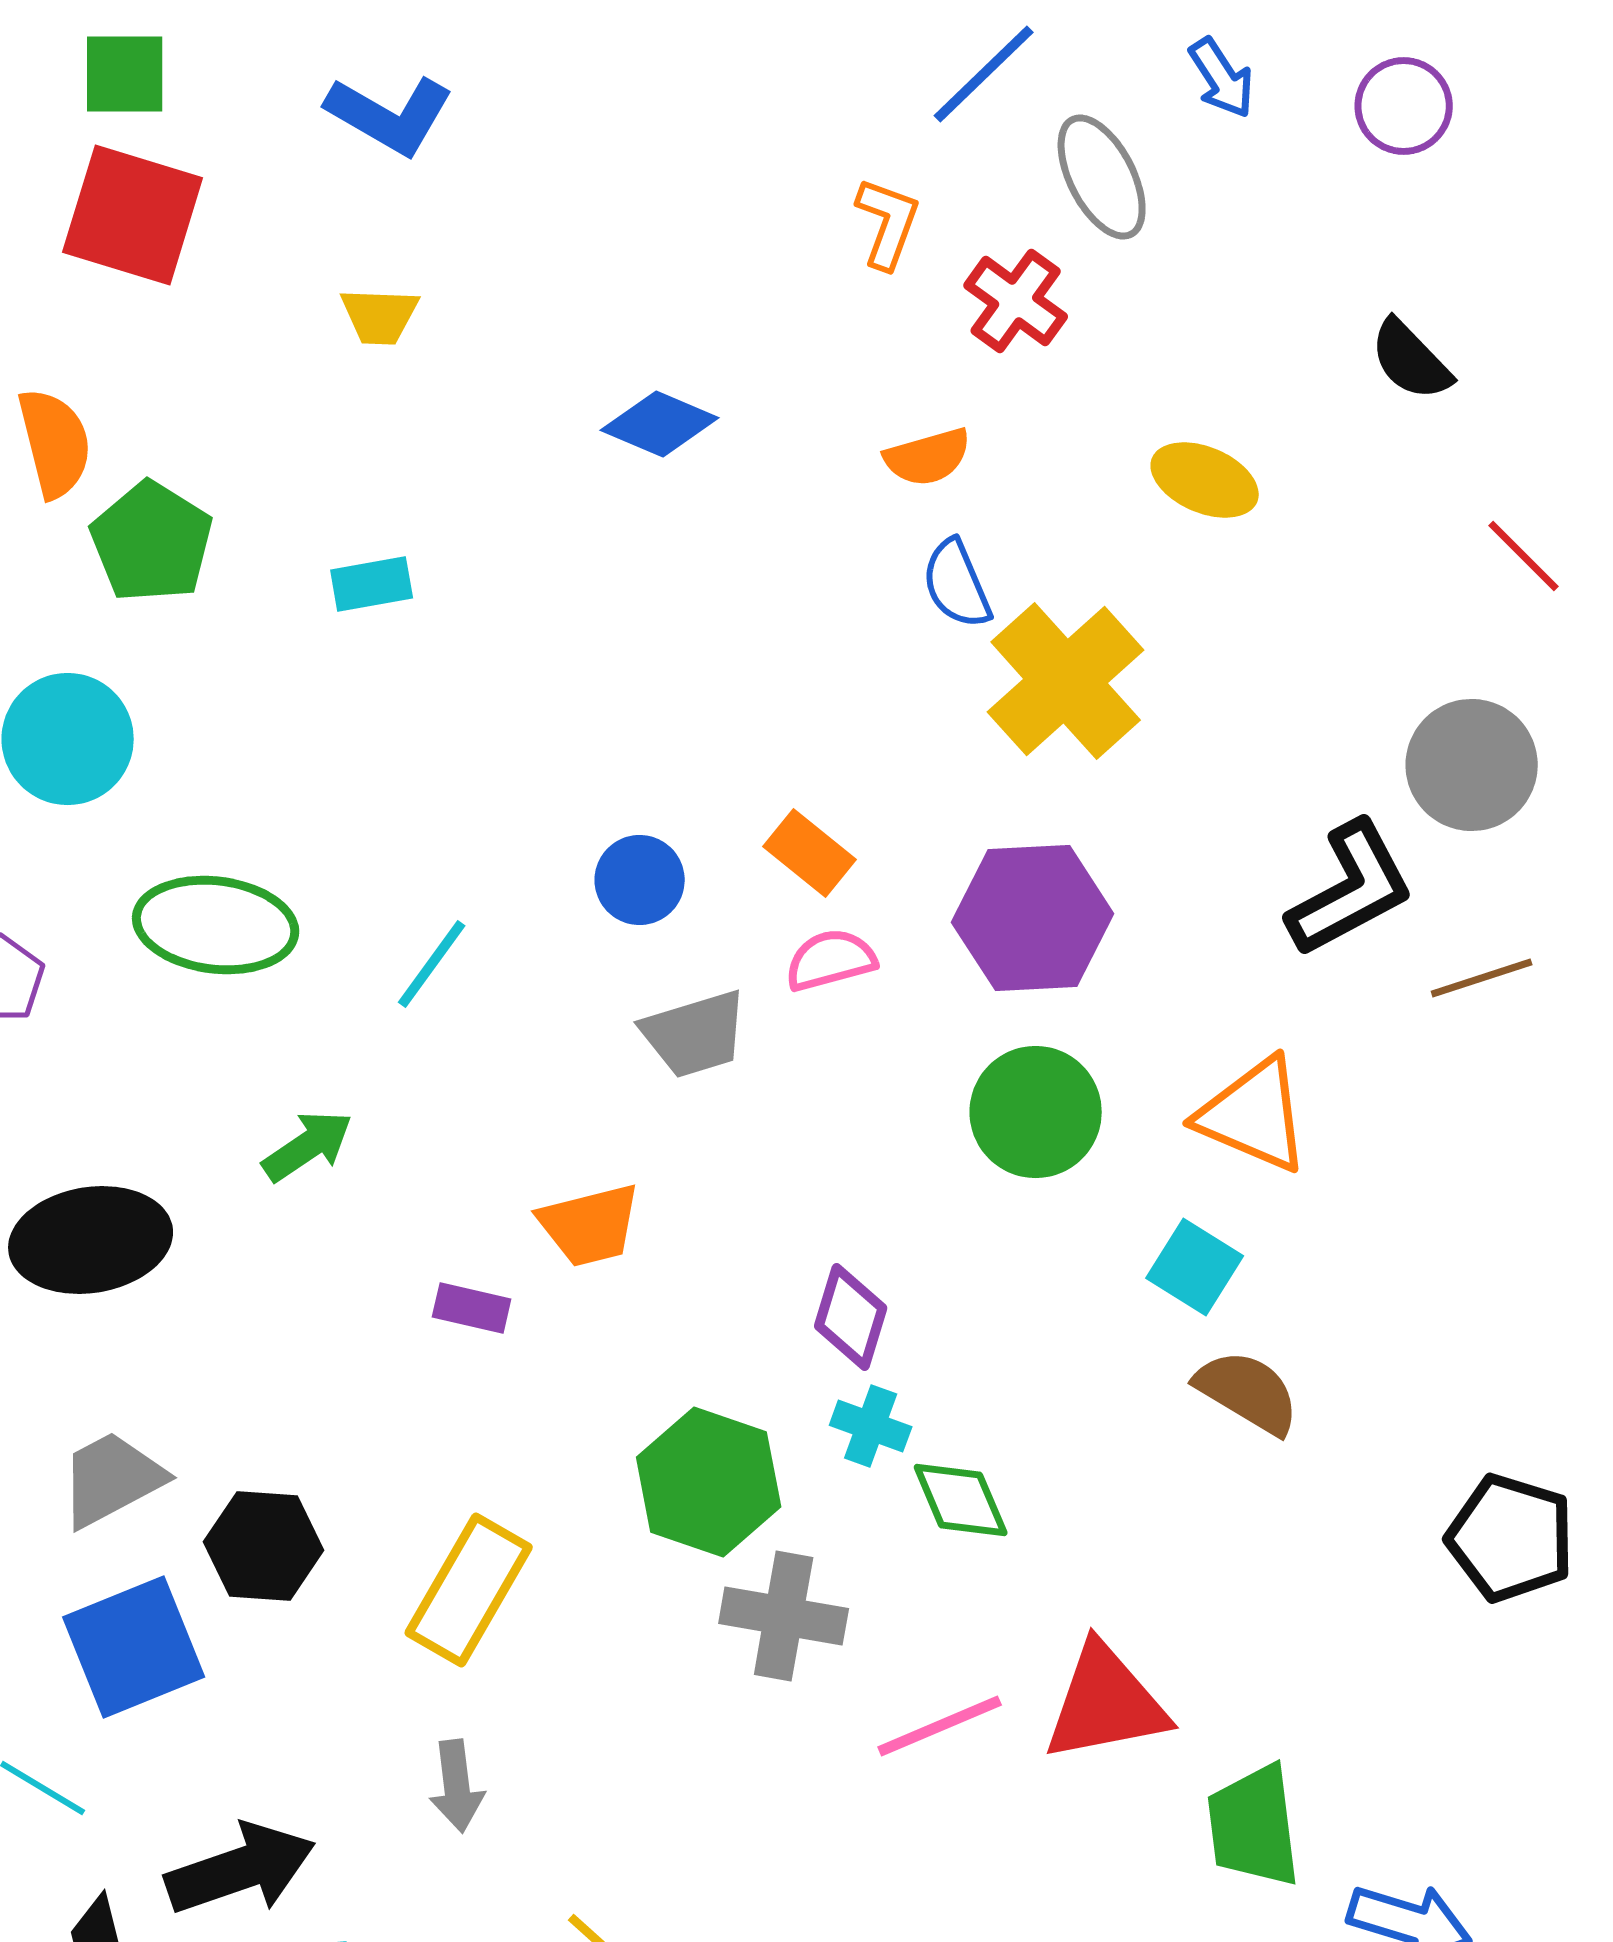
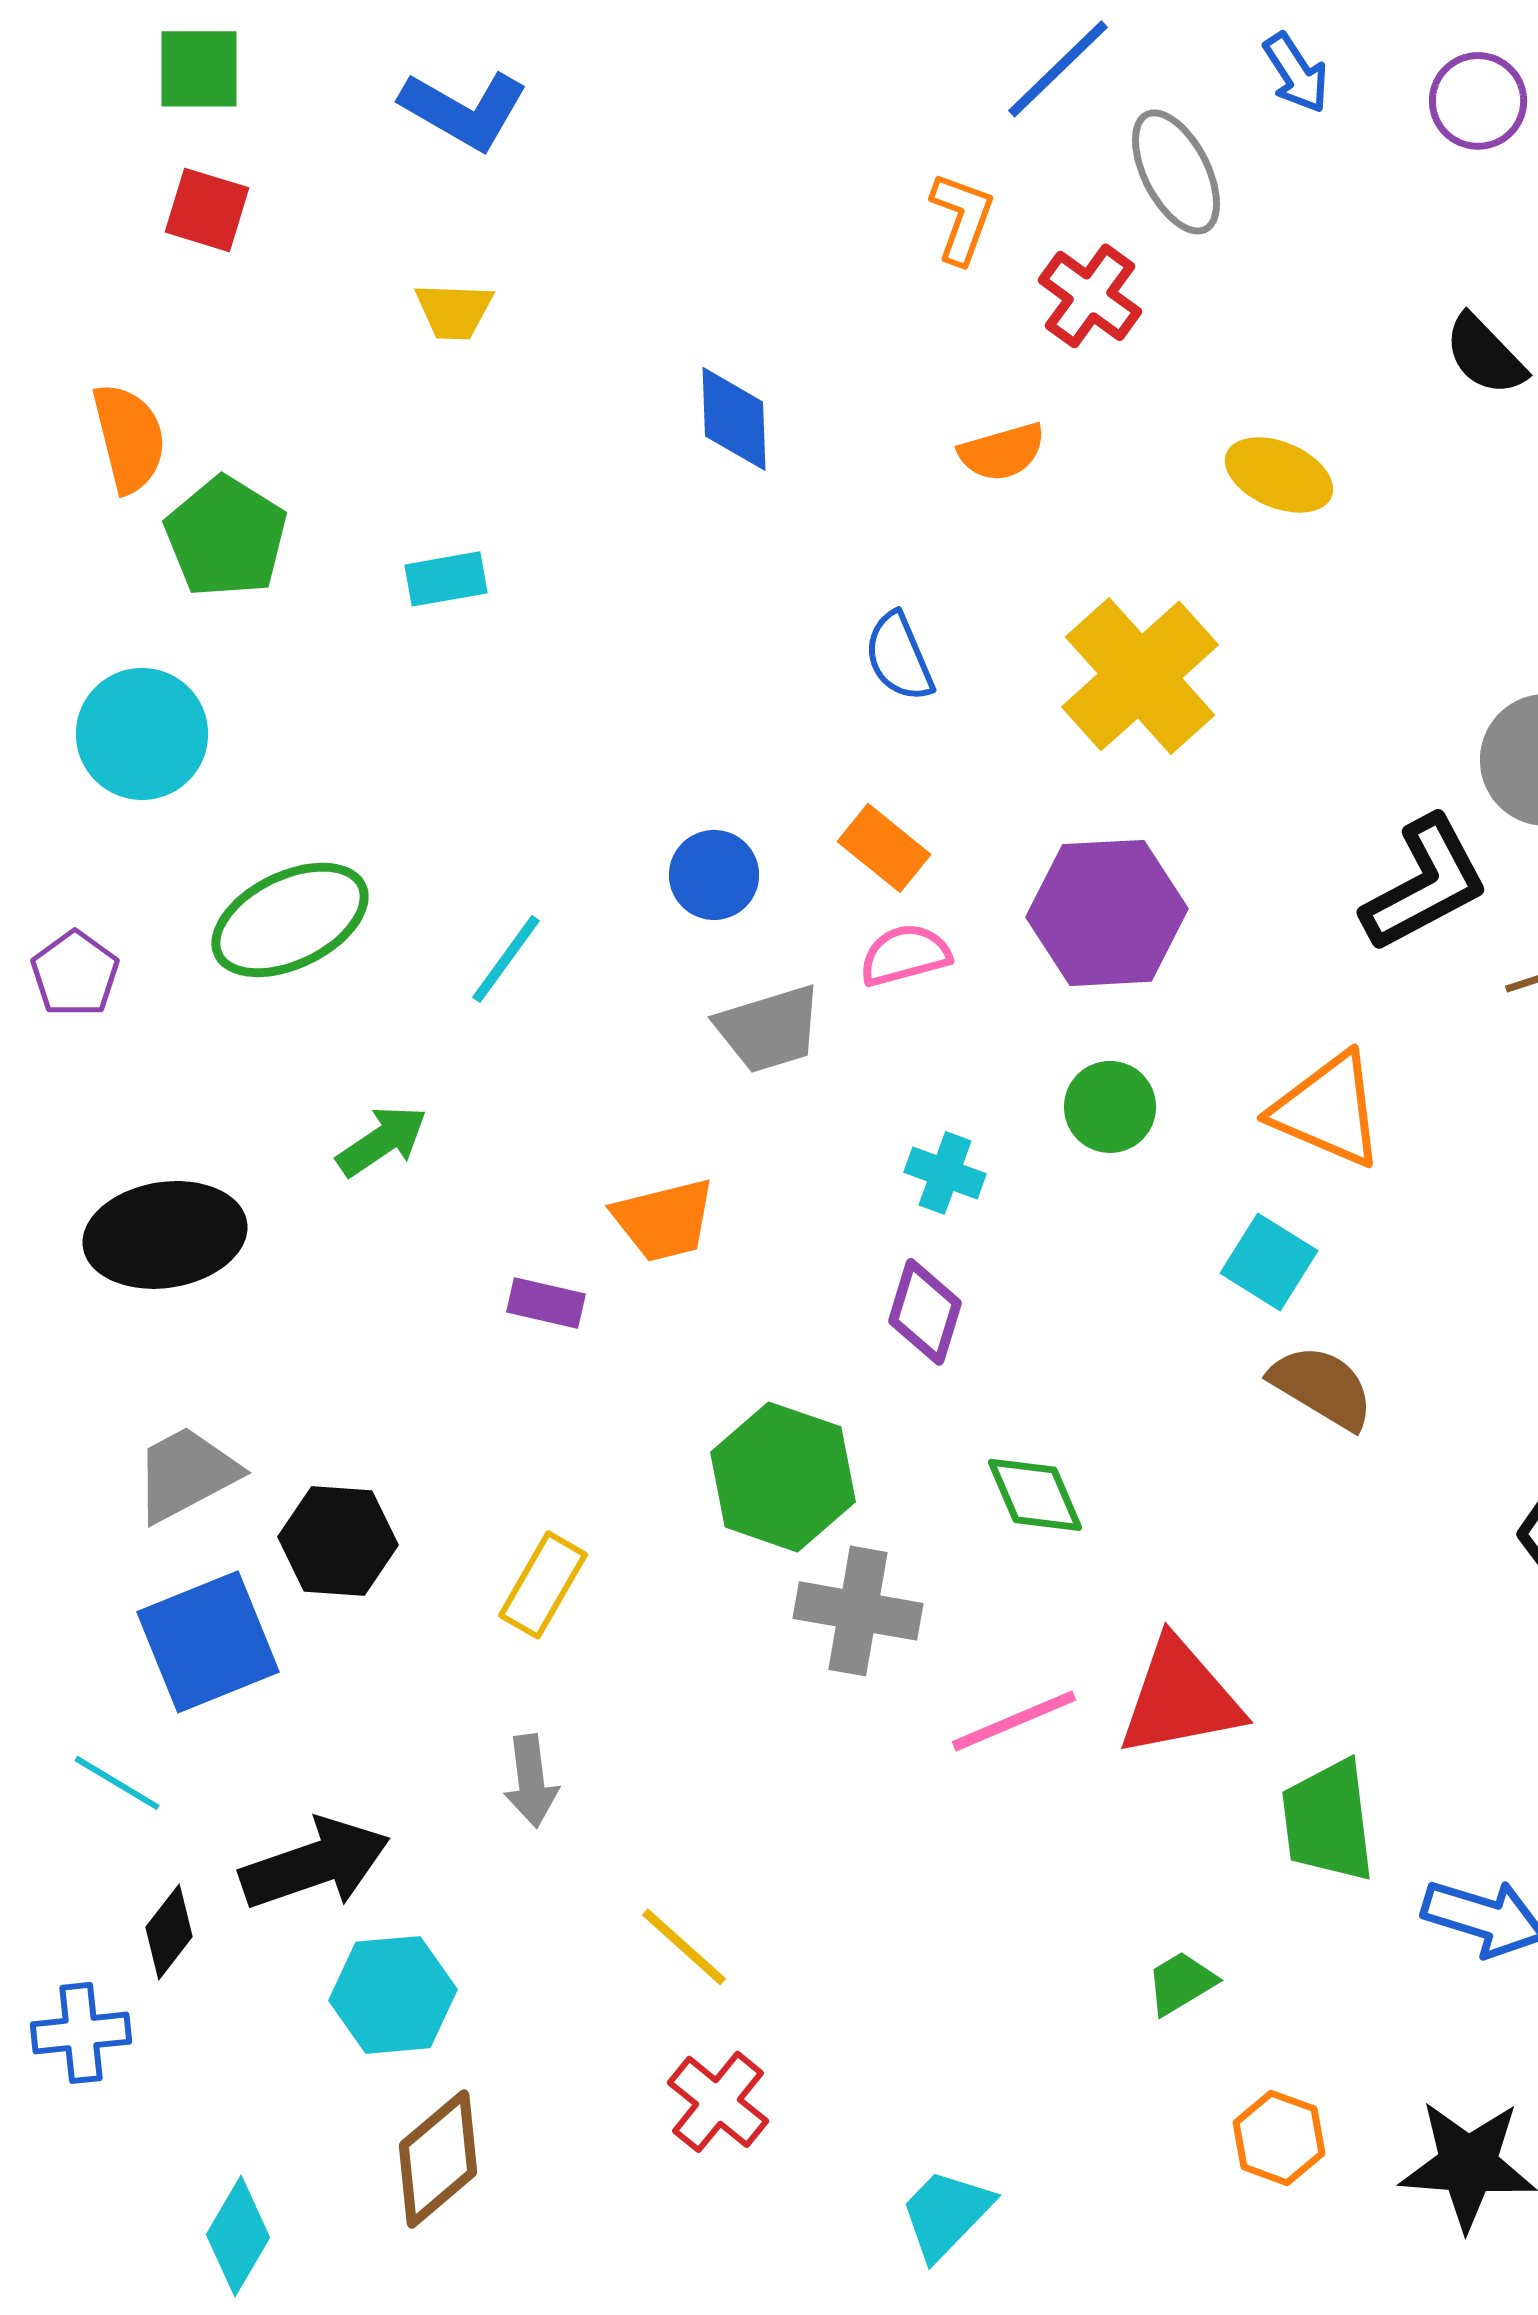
red square: (133, 215) -> (207, 210), size x0.6
blue diamond: (660, 424) -> (734, 419), turned 65
blue semicircle: (957, 584) -> (899, 657), moved
green ellipse: (216, 925) -> (290, 920), turned -33
green circle: (1036, 1112) -> (1110, 1107), size x0.7
cyan cross: (871, 1426) -> (945, 1173), moved
yellow rectangle: (469, 1590) -> (543, 1585), size x0.7

